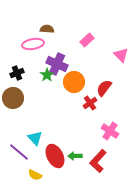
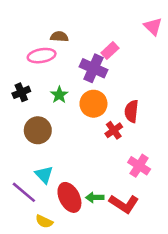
pink triangle: (121, 55) -> (153, 26), moved
purple cross: (57, 64) -> (93, 68), moved
red semicircle: (104, 88) -> (131, 111), turned -30
brown circle: (13, 98) -> (38, 130), moved
red L-shape: (98, 161) -> (124, 204), turned -100

